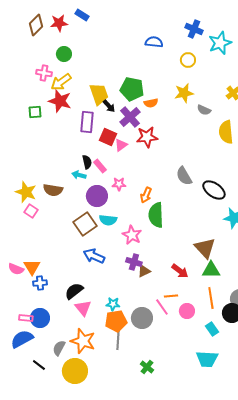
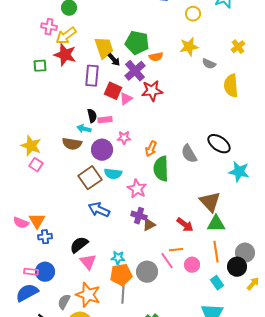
pink rectangle: (100, 166) -> (105, 120), turned -56
gray semicircle: (184, 176) -> (189, 154), moved
brown semicircle: (53, 190) -> (72, 144), moved

